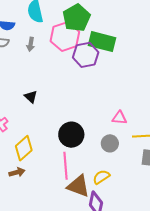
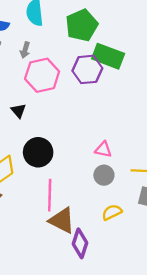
pink hexagon: (65, 37) -> (42, 75), moved
pink triangle: (119, 118) -> (103, 150), moved
black circle: (71, 135) -> (38, 152), moved
yellow semicircle: (101, 177) -> (112, 212), moved

